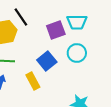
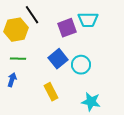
cyan circle: (77, 53) -> (81, 65), moved
yellow rectangle: (33, 81) -> (51, 92), moved

